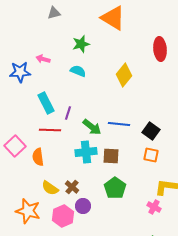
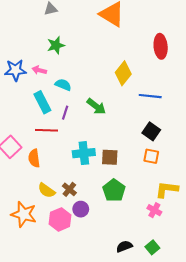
green star: (81, 44) -> (56, 45), moved
pink arrow: (43, 59) -> (39, 70), moved
cyan semicircle: (78, 71) -> (63, 85), moved
blue line: (119, 124) -> (150, 96), moved
green arrow: (92, 127) -> (96, 106), moved

